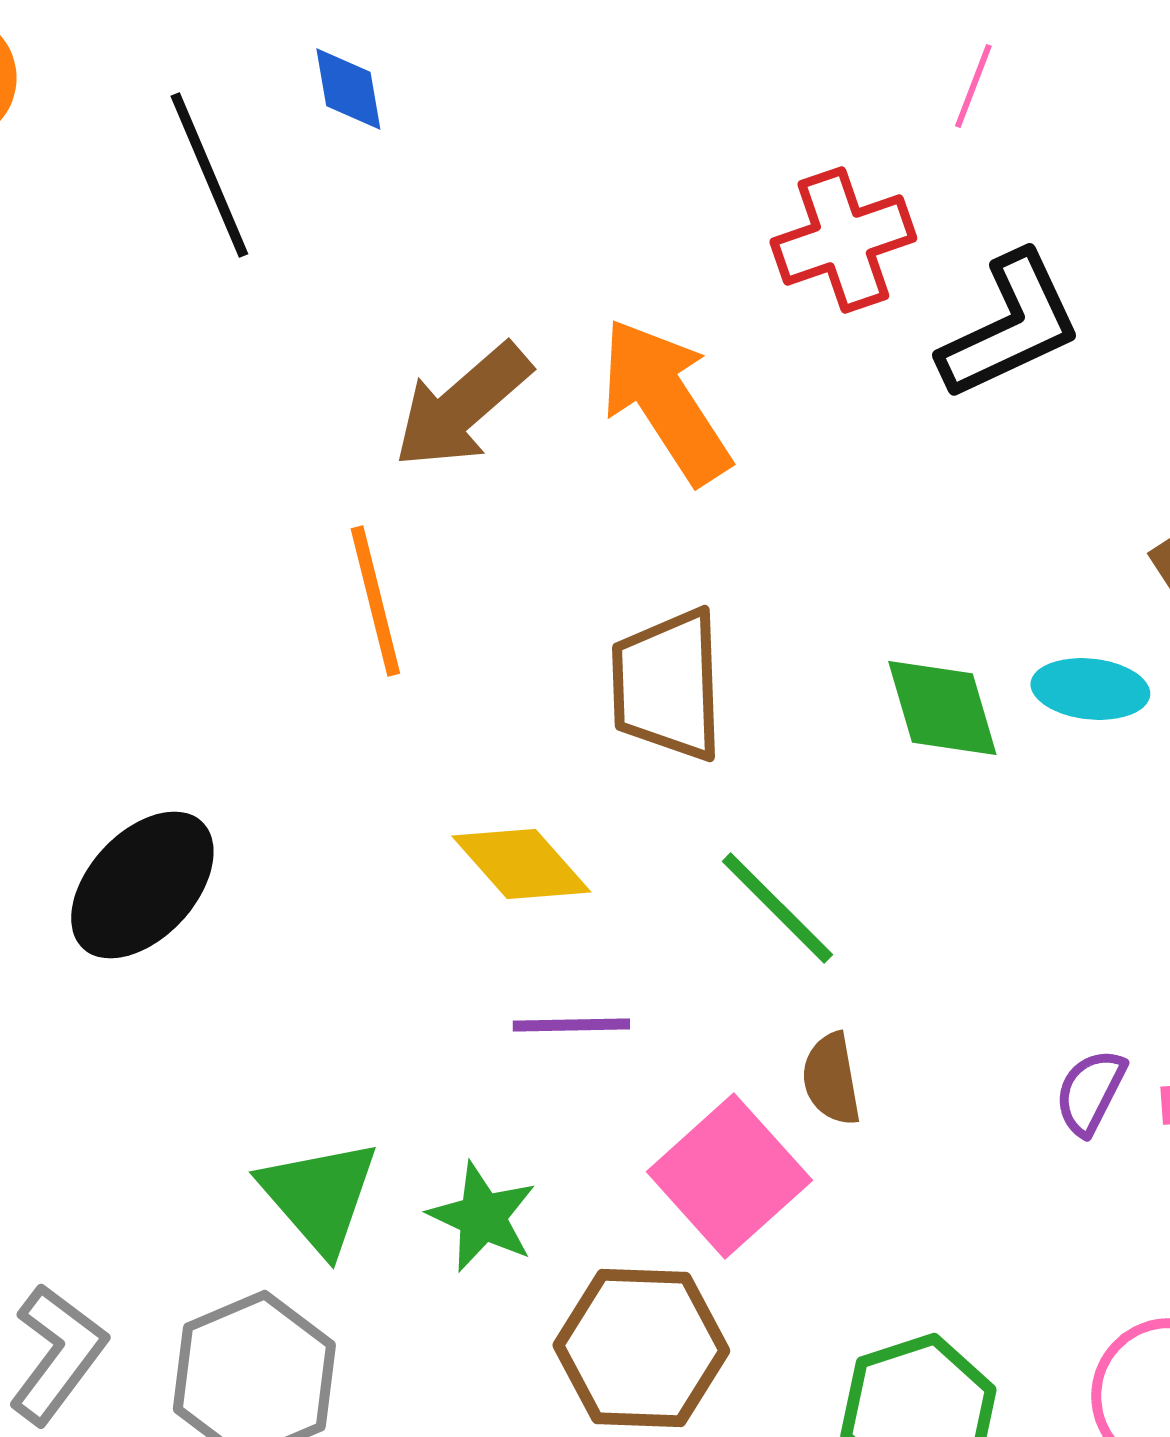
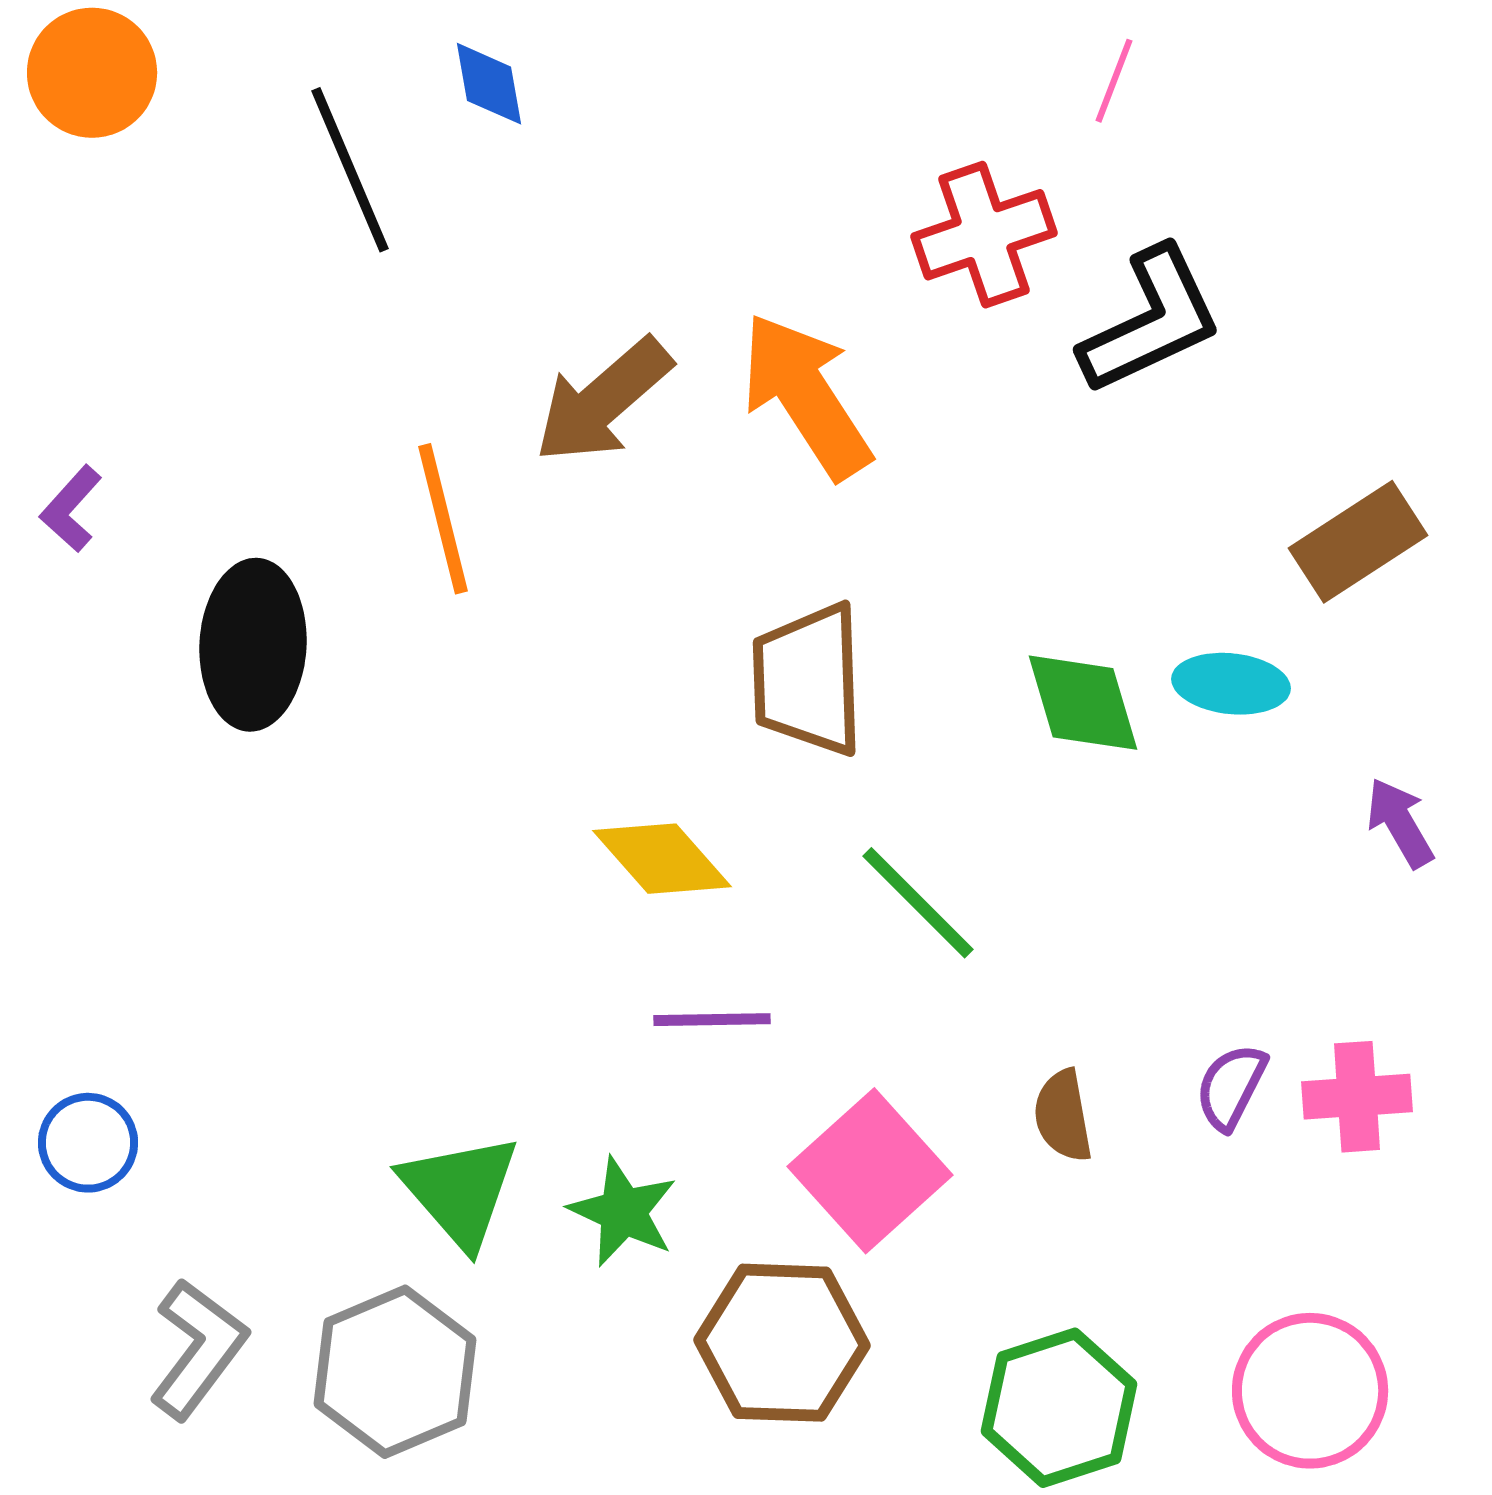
orange line: (375, 601) -> (443, 519), moved
black ellipse: (142, 885) -> (253, 645), moved, turned -40
brown semicircle: (831, 1079) -> (1063, 1116), moved

